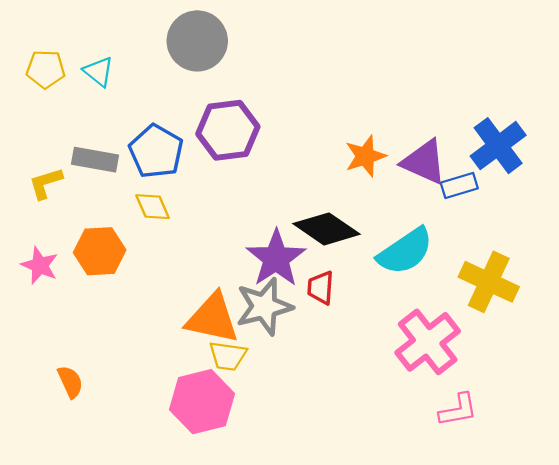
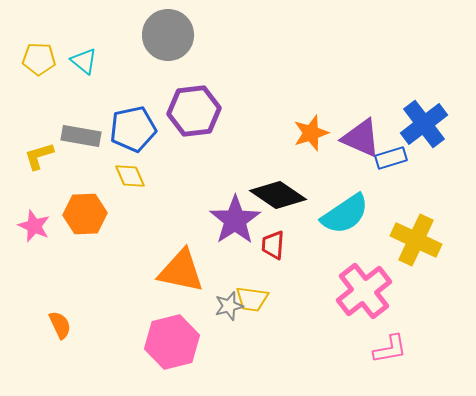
blue pentagon: (156, 151) -> (133, 129), turned 30
gray star: (264, 307) -> (229, 306), moved, size x0.6
yellow trapezoid: (228, 356) -> (252, 299), moved

